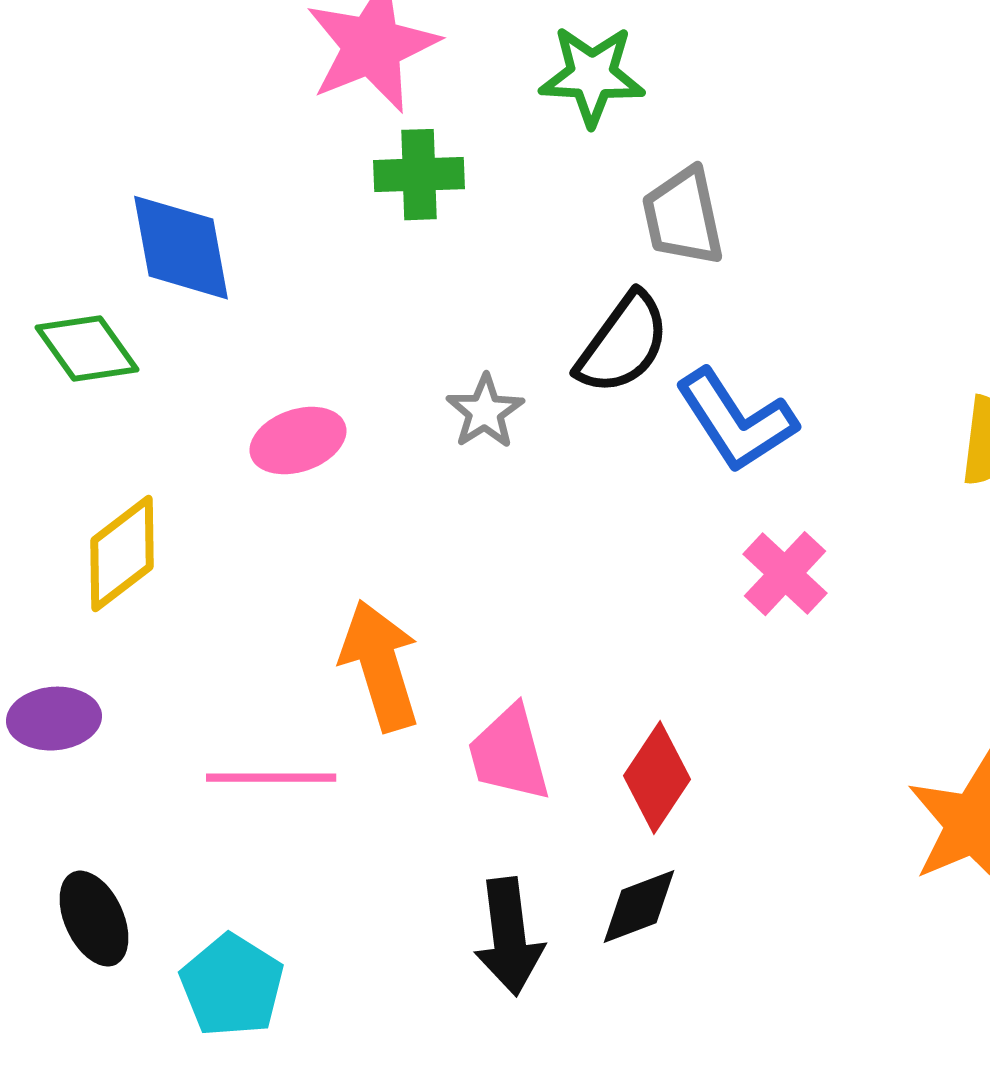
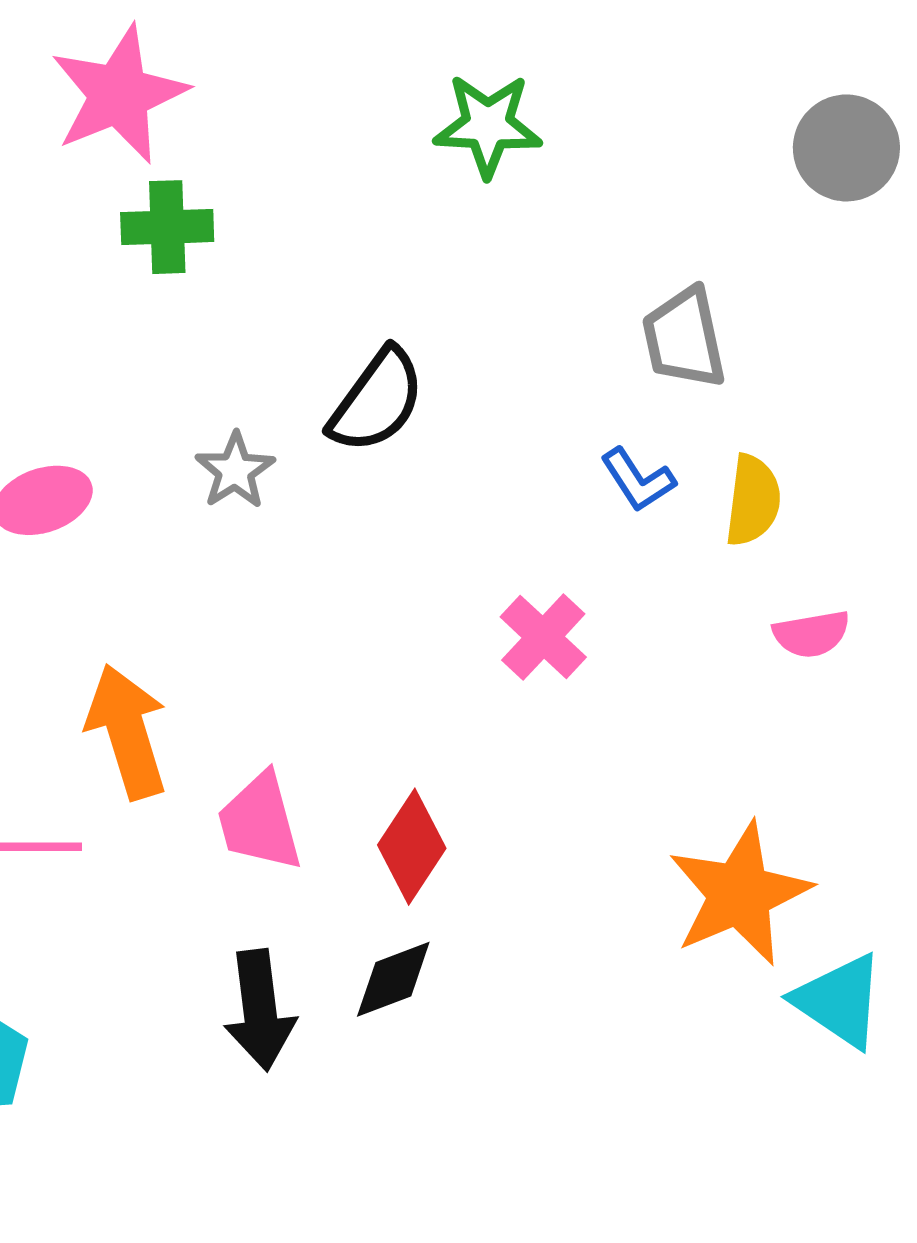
green star: (592, 76) -> (488, 125), moved
gray trapezoid: (683, 217) -> (684, 338), moved
blue L-shape: (736, 421) -> (638, 480), moved, size x0.6

